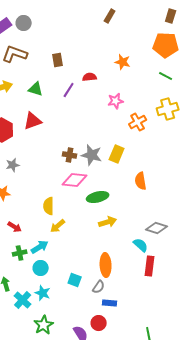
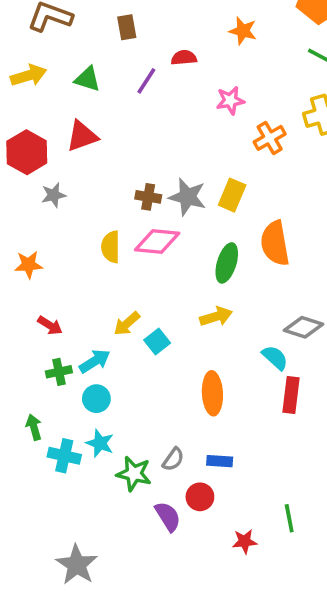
gray star: (13, 165) -> (54, 195), moved
orange semicircle: (141, 181) -> (275, 243), size x1.4
green ellipse: (98, 197) -> (227, 263), moved, turned -60
yellow semicircle: (49, 206) -> (111, 247), moved
cyan square: (75, 280) -> (157, 341), moved, turned 32
gray semicircle: (99, 287) -> (173, 459), moved
cyan cross: (23, 300) -> (64, 456), turned -30
green star: (44, 325) -> (134, 474), moved, turned -30

